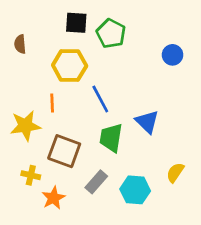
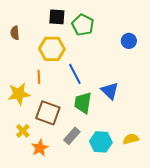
yellow semicircle: (175, 173) -> (131, 139), moved, turned 42
yellow cross: (31, 175) -> (23, 131), turned 32

